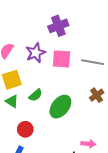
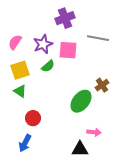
gray line: (93, 62) -> (98, 38), moved
green semicircle: (36, 95) -> (48, 66), moved
green ellipse: (60, 107) -> (81, 101), moved

